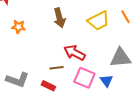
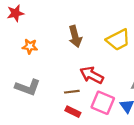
gray L-shape: (17, 80) -> (28, 87), moved
red rectangle: (48, 86) -> (73, 112), moved

